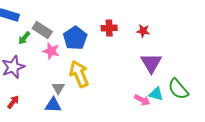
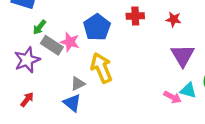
gray rectangle: (42, 30) -> (52, 45), moved
gray triangle: (58, 88) -> (78, 84), turned 32
blue triangle: (53, 105) -> (72, 103), turned 36

